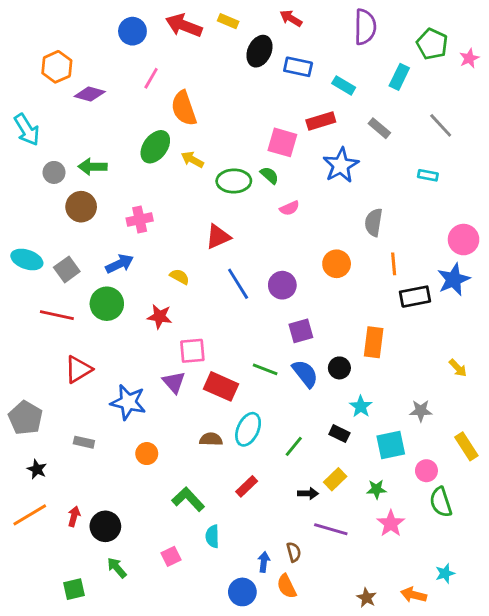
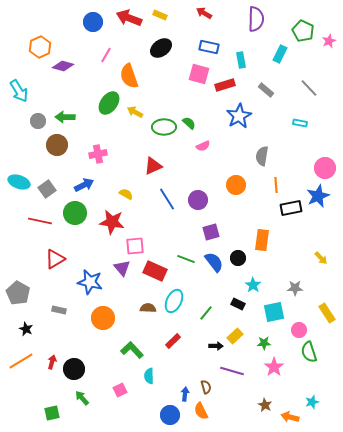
black ellipse: (259, 51) -> (161, 48), moved, turned 30
cyan rectangle: (344, 85) -> (241, 60), turned 49
pink square: (282, 142) -> (199, 74), moved
red star: (160, 317) -> (112, 222), size x1.4
orange circle: (147, 454) -> (103, 318), size x1.5
brown star: (367, 598) -> (265, 405), moved

